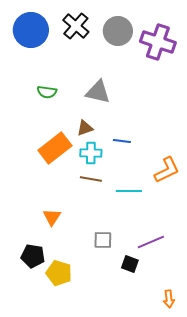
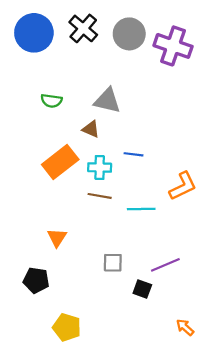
brown triangle: (85, 128) -> (91, 129), moved, turned 42
yellow pentagon: (59, 273) -> (67, 327), moved
orange arrow: (169, 299) -> (185, 327), turned 138

